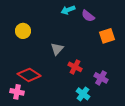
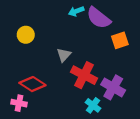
purple semicircle: (88, 16) -> (99, 18), size x1.6
red cross: (75, 67) -> (84, 75), size x1.6
purple cross: (101, 78) -> (113, 87), size x1.5

